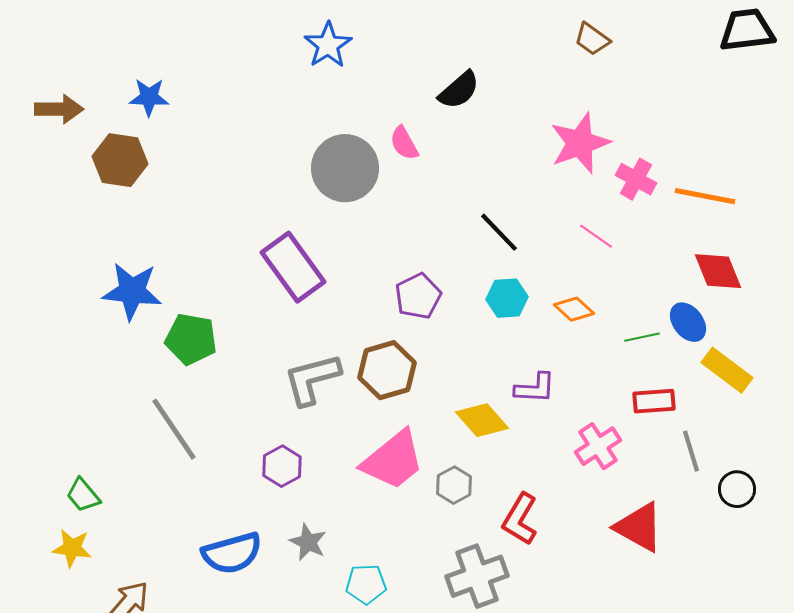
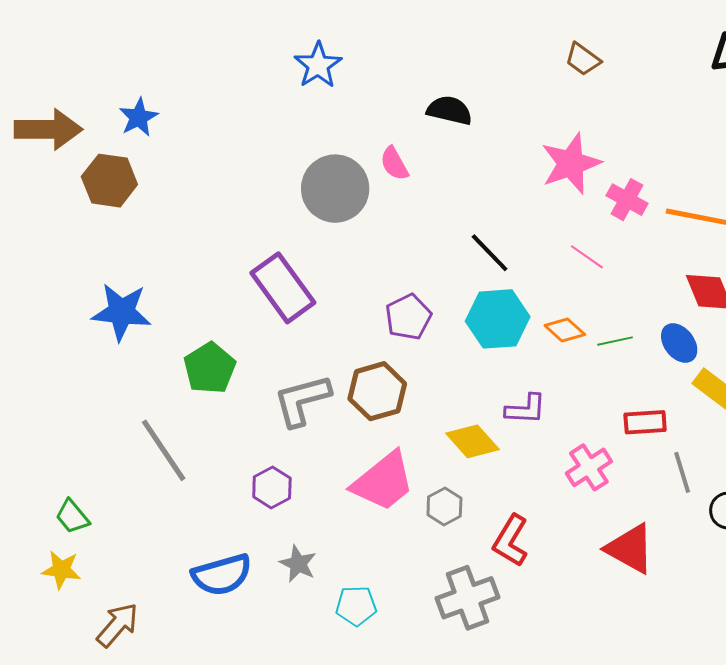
black semicircle: (459, 90) -> (449, 110), turned -126
blue star: (149, 97) -> (139, 117), turned -30
brown arrow: (59, 109) -> (48, 129), size x1.4
cyan hexagon: (507, 298) -> (498, 319), size x1.5
green line: (642, 337) -> (615, 341), moved
green pentagon: (191, 339) -> (210, 368), moved, turned 30

